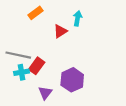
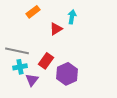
red rectangle: (37, 66) -> (46, 61), moved
purple triangle: (45, 93) -> (32, 80), moved

